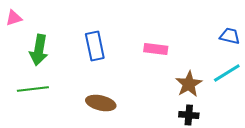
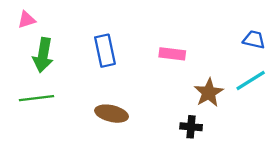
pink triangle: (14, 18) -> (27, 20), moved
black cross: (189, 115) -> (191, 127), moved

